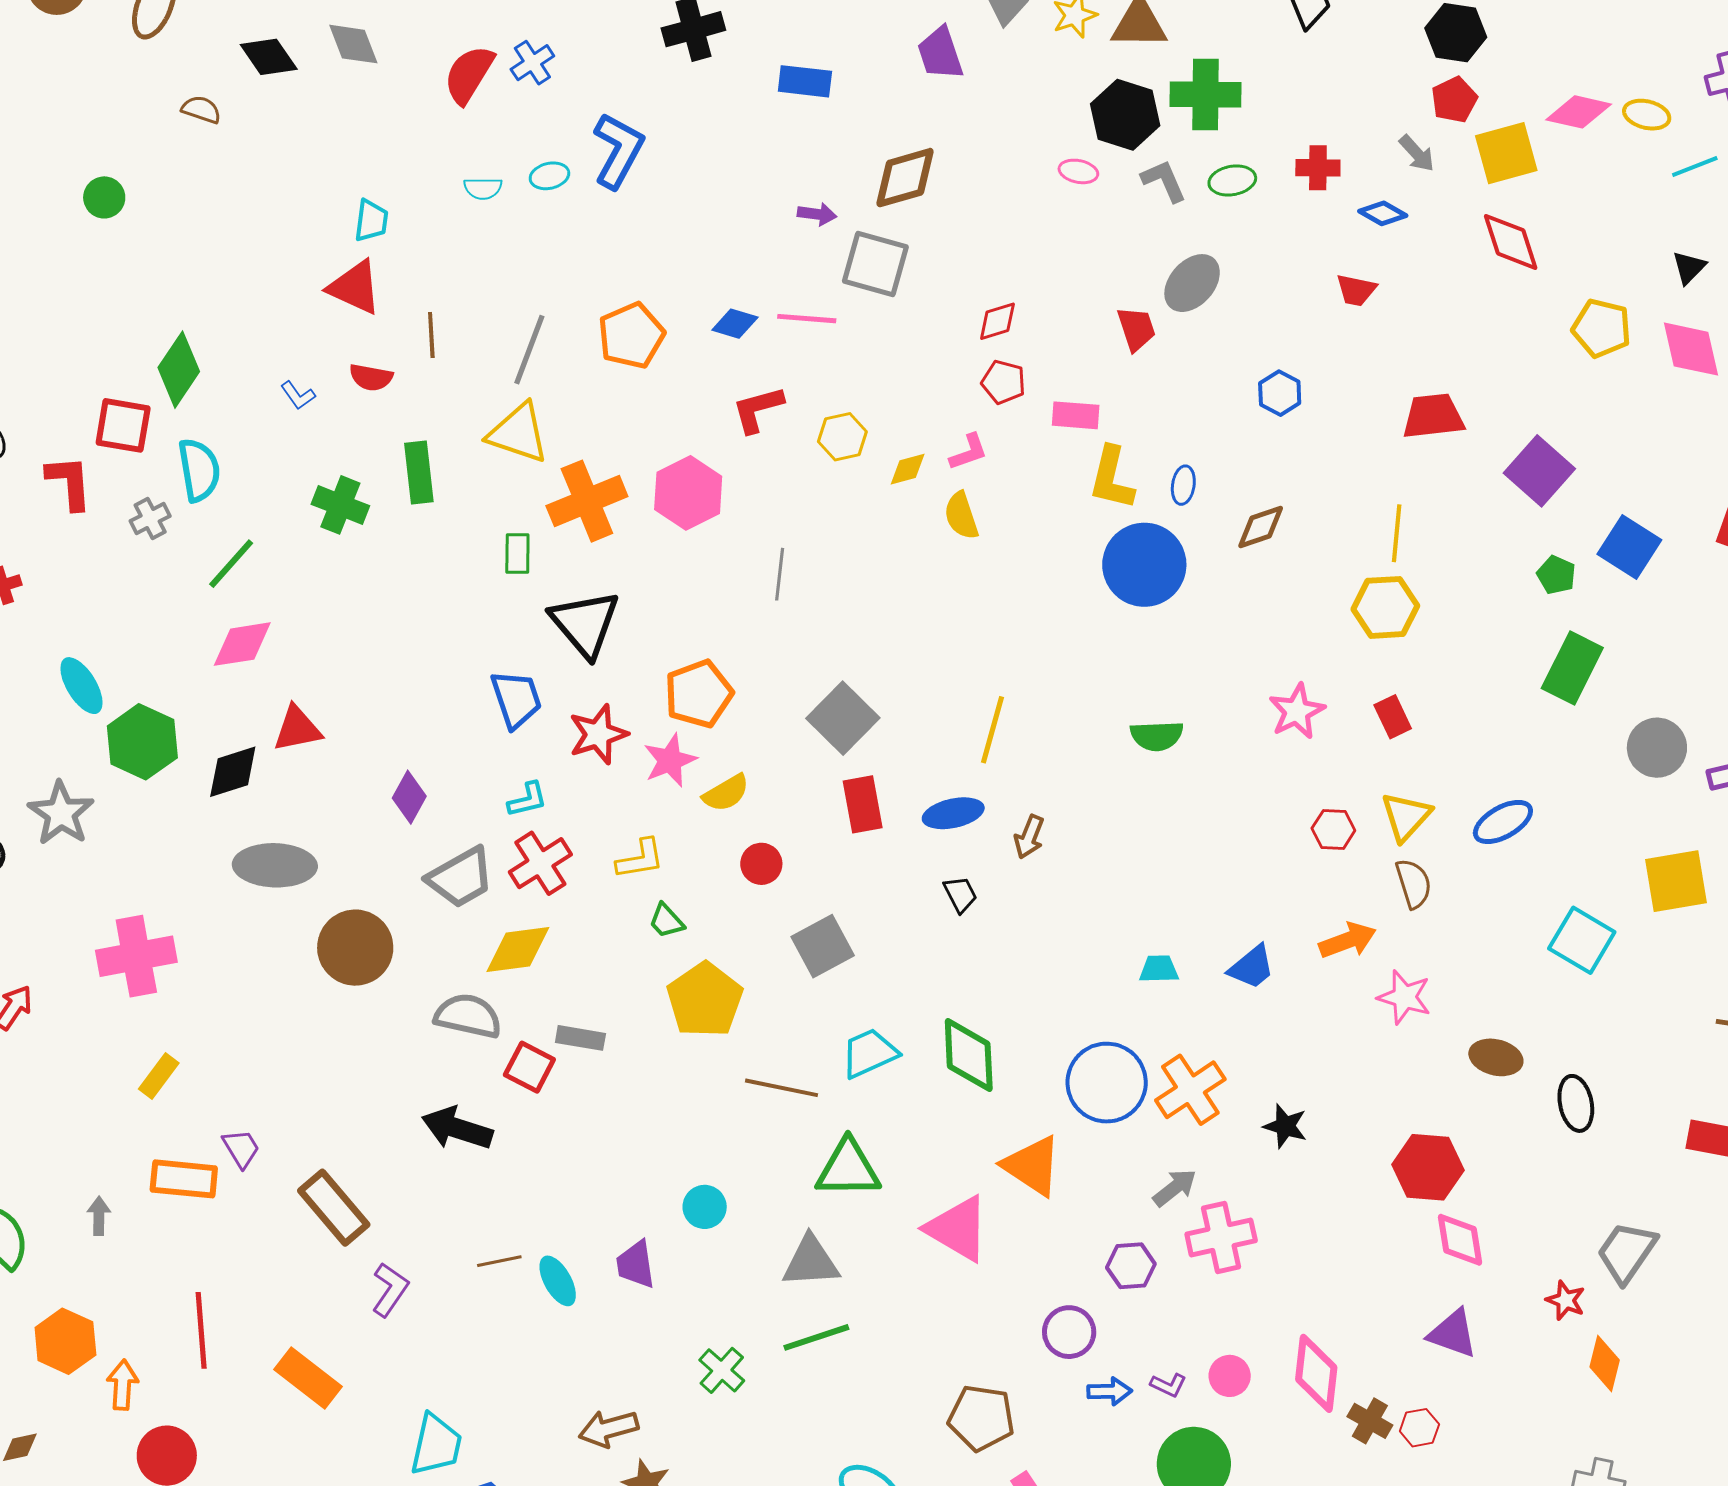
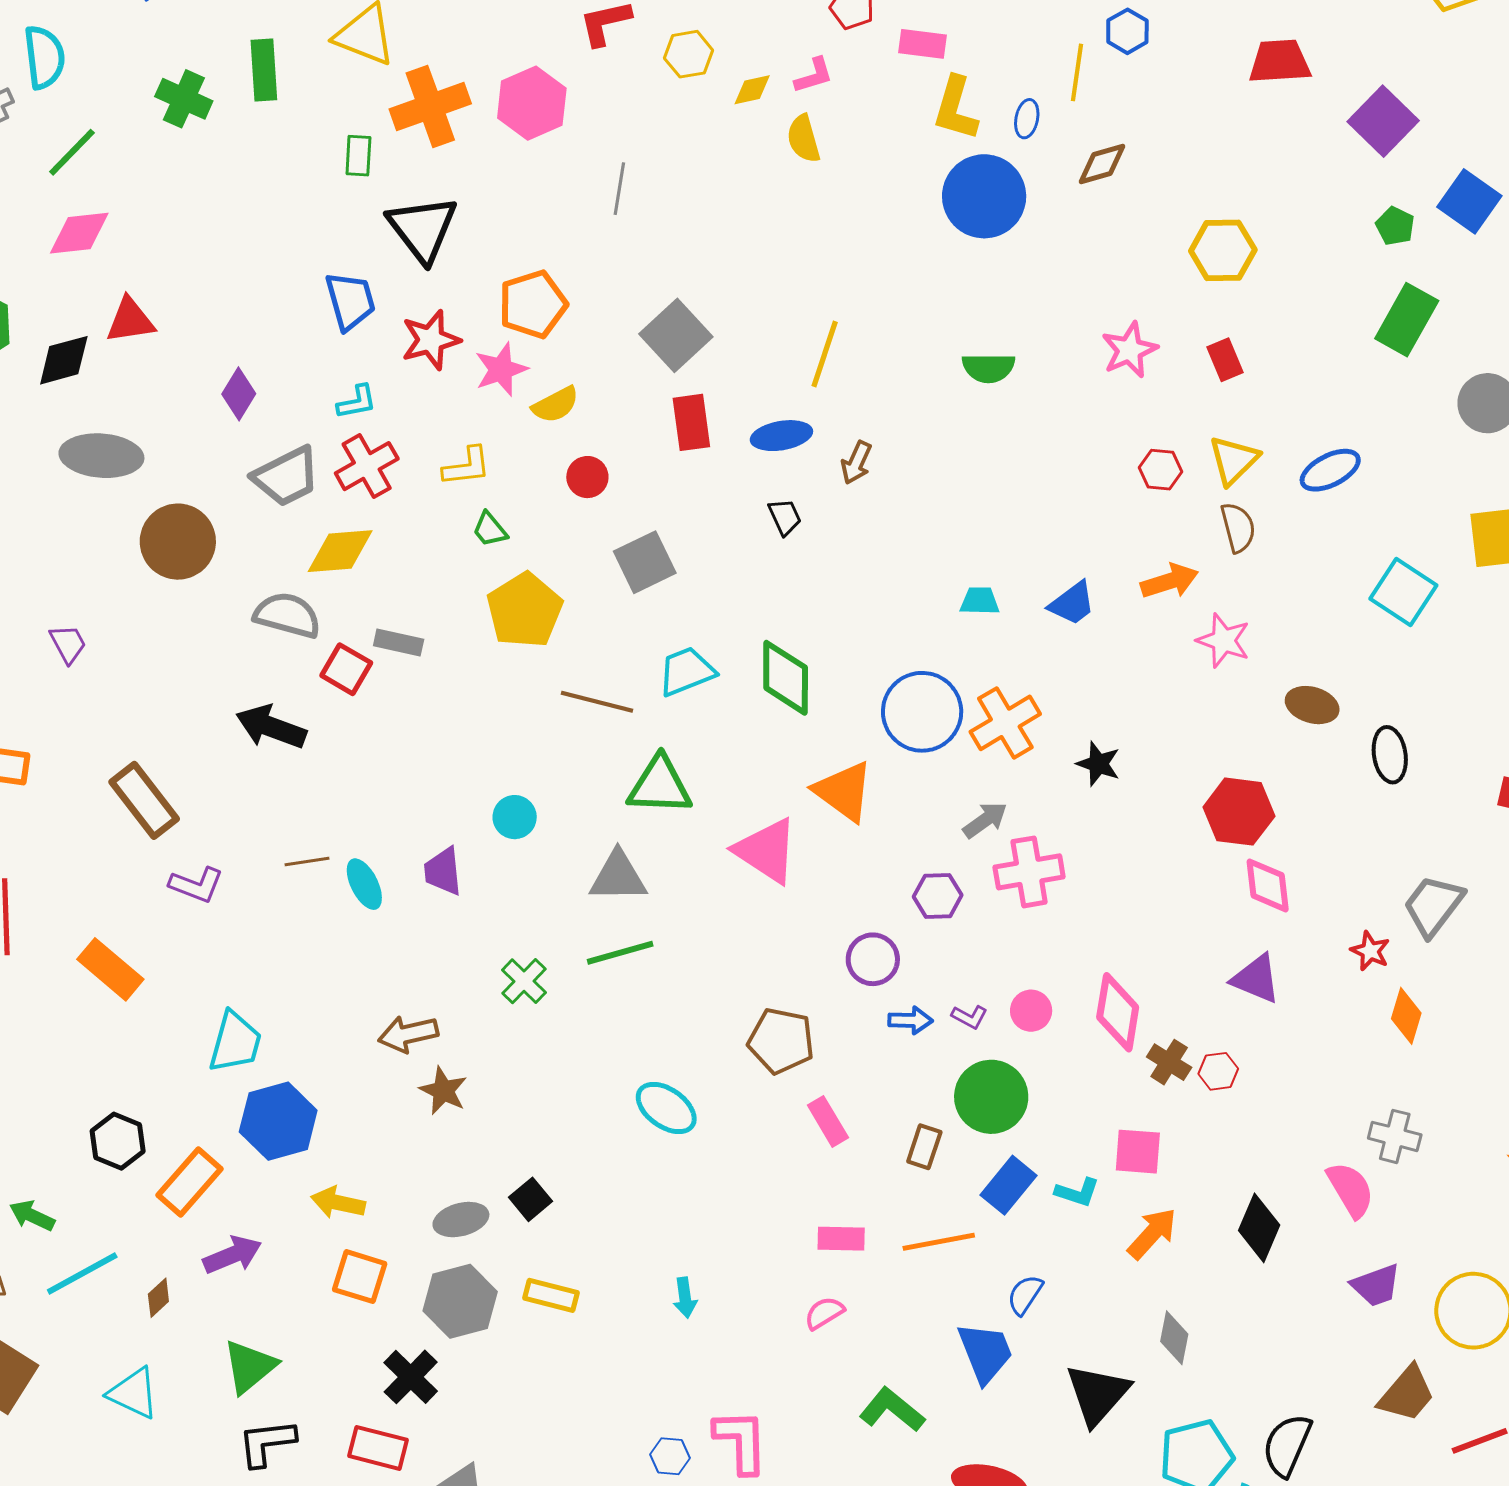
yellow line: (1397, 533) -> (1077, 72), moved
purple trapezoid: (241, 1148) -> (68, 644), moved
purple L-shape: (390, 1290) -> (196, 885), turned 74

